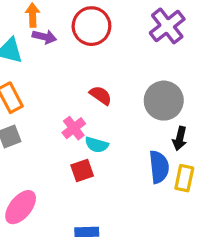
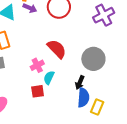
red semicircle: (101, 95) -> (57, 49), size x1.5
black arrow: (180, 138) -> (80, 82), moved
cyan semicircle: (97, 145) -> (49, 78), turned 88

